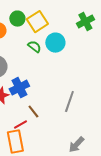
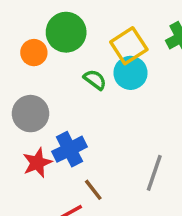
green circle: (17, 19) -> (66, 32), size x1.5
yellow square: (37, 22) -> (129, 46), moved

